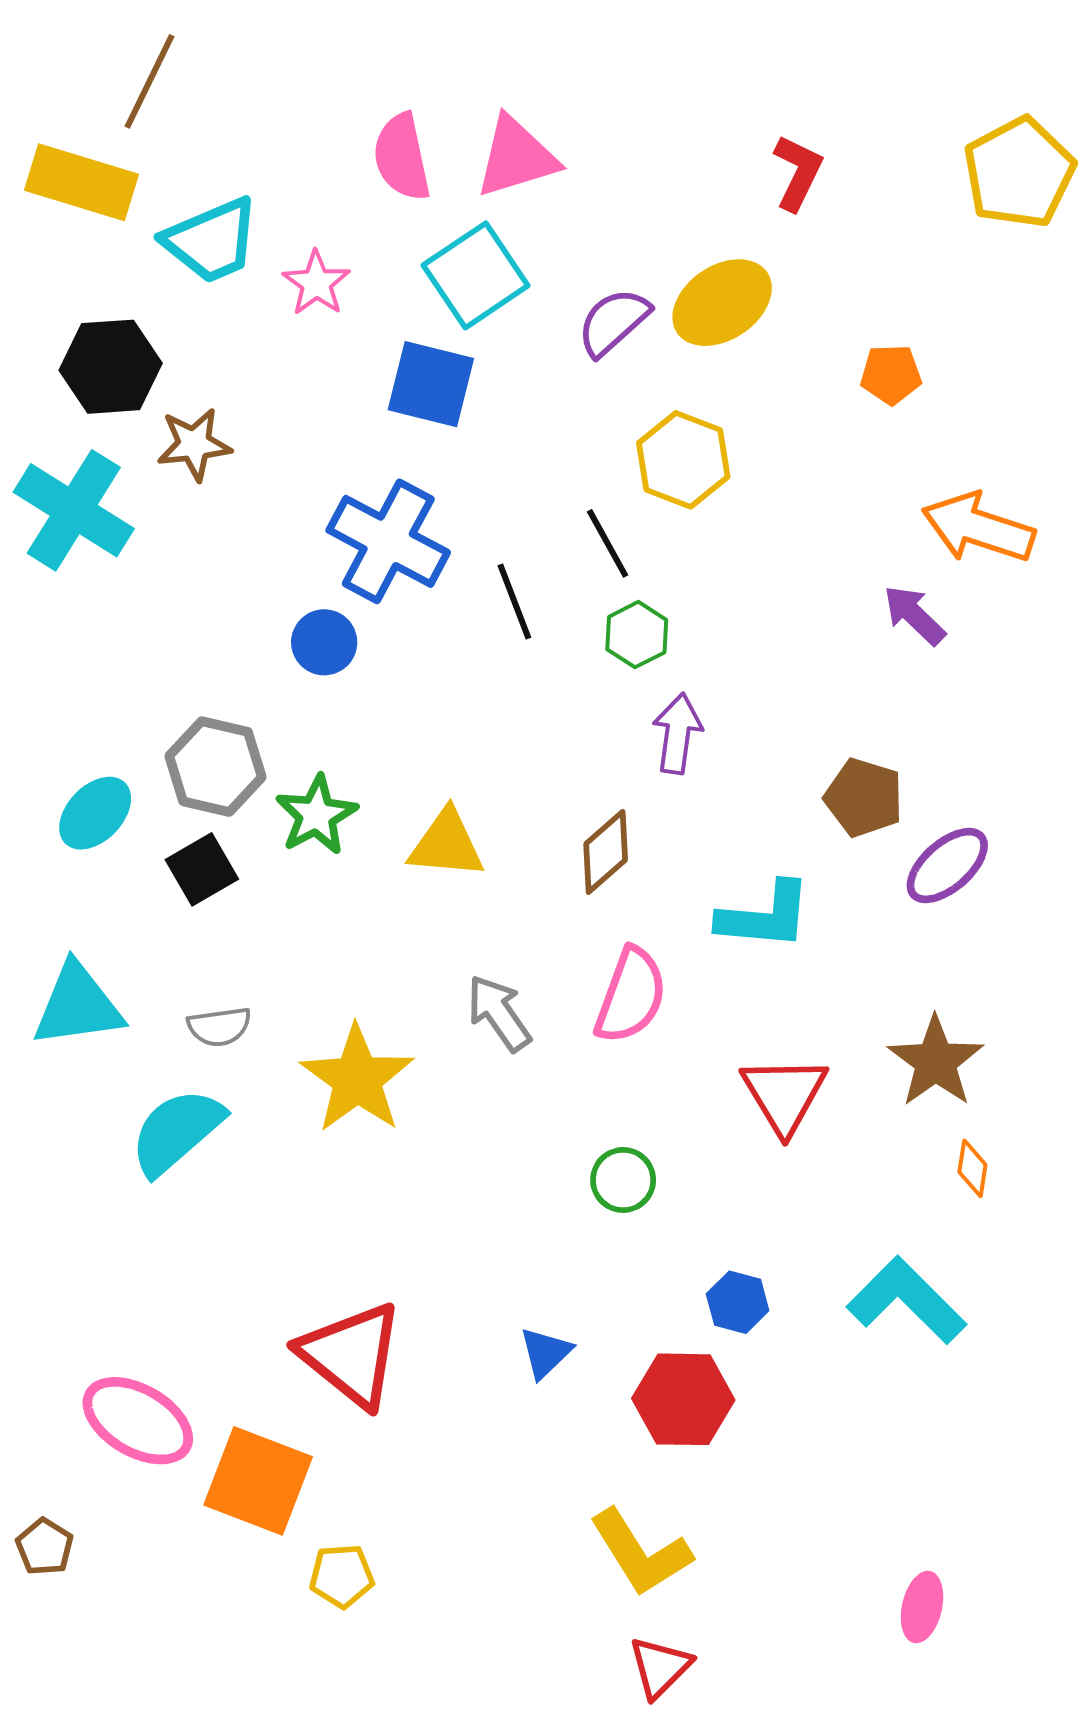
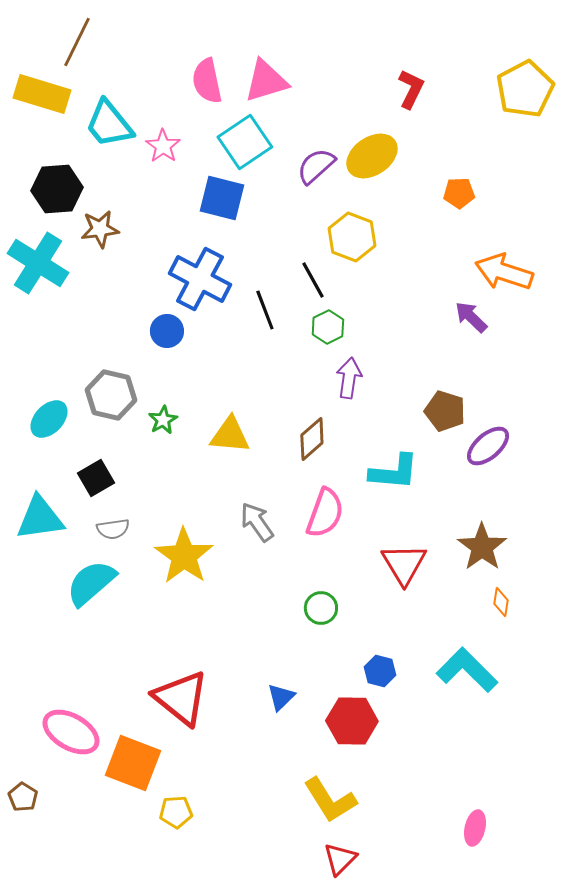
cyan trapezoid: (212, 240) -> (109, 124), turned 74
green star: (316, 815) -> (163, 420), size x0.7
black square: (202, 869) -> (96, 478), moved

